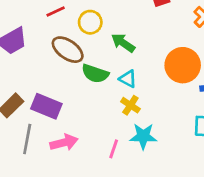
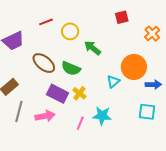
brown ellipse: (68, 50) -> (44, 63), moved
cyan triangle: (128, 79) -> (113, 81), moved, turned 48
yellow cross: (130, 105) -> (80, 93), moved
purple rectangle: (46, 106) -> (58, 94), moved

